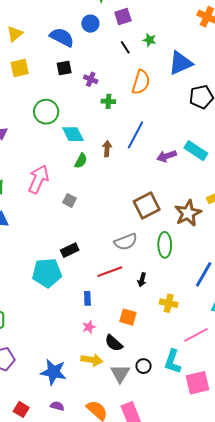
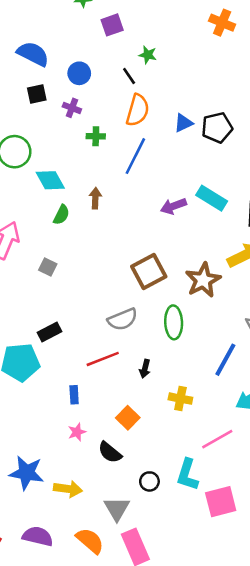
blue circle: (90, 24) -> (79, 73), moved
black line: (125, 47) -> (129, 76), moved
blue triangle: (180, 63) -> (183, 123), moved, size x0.6
blue line: (136, 135) -> (135, 156), moved
orange square: (128, 317) -> (128, 418), turned 30
yellow arrow: (92, 360) -> (68, 489), moved
blue star: (53, 372) -> (27, 473), moved
gray triangle: (120, 373) -> (117, 509), moved
purple semicircle: (57, 406) -> (38, 536), size x1.6

